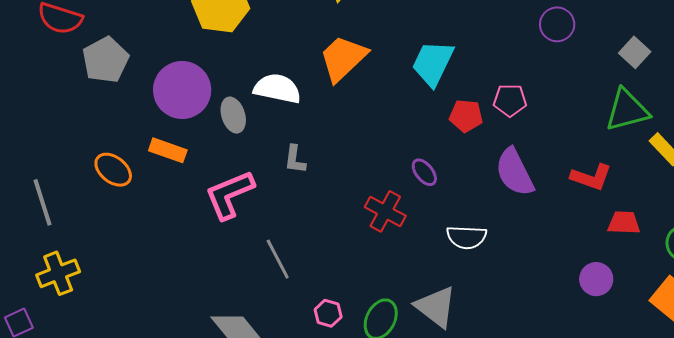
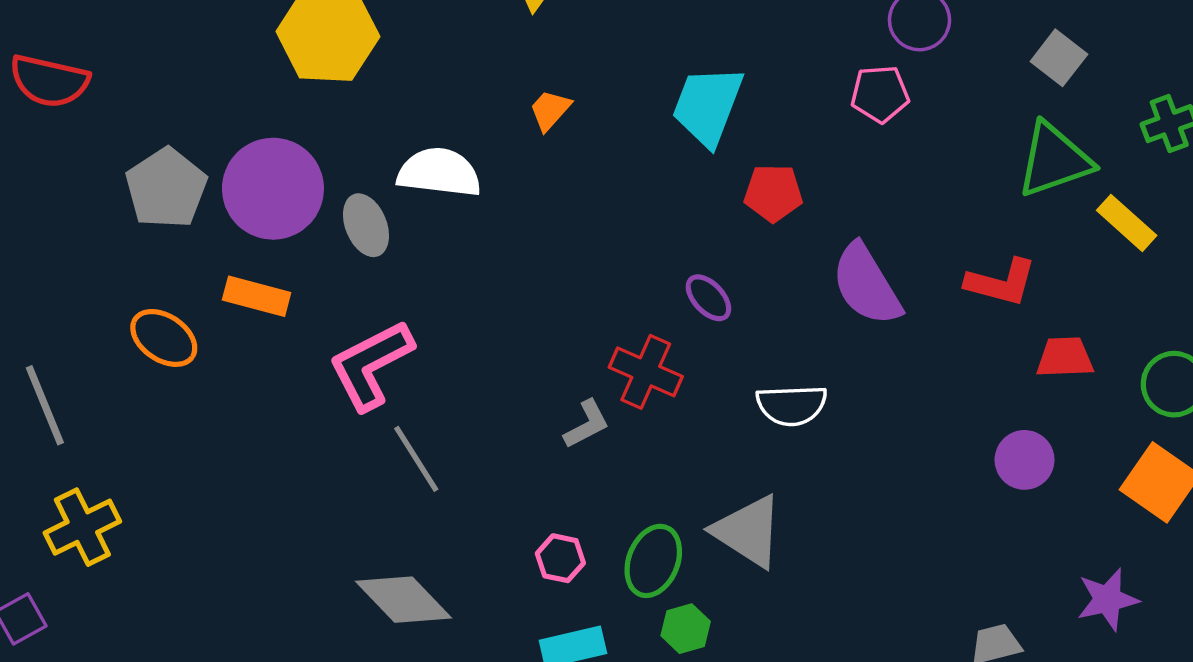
orange trapezoid: (343, 58) -> (550, 110), size x0.5
gray pentagon: (106, 60) -> (166, 188), moved
pink pentagon: (510, 100) -> (880, 94), moved
gray L-shape: (295, 159) -> (587, 424), moved, turned -120
gray line: (278, 259) -> (416, 459), moved

